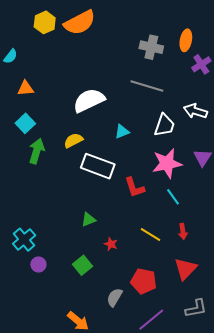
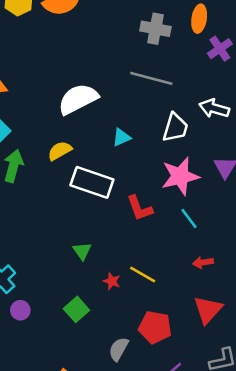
green triangle: (88, 220) -> (82, 251), turned -42
red arrow: (183, 231) -> (203, 262), turned 91
yellow line: (151, 234) -> (143, 275), moved

